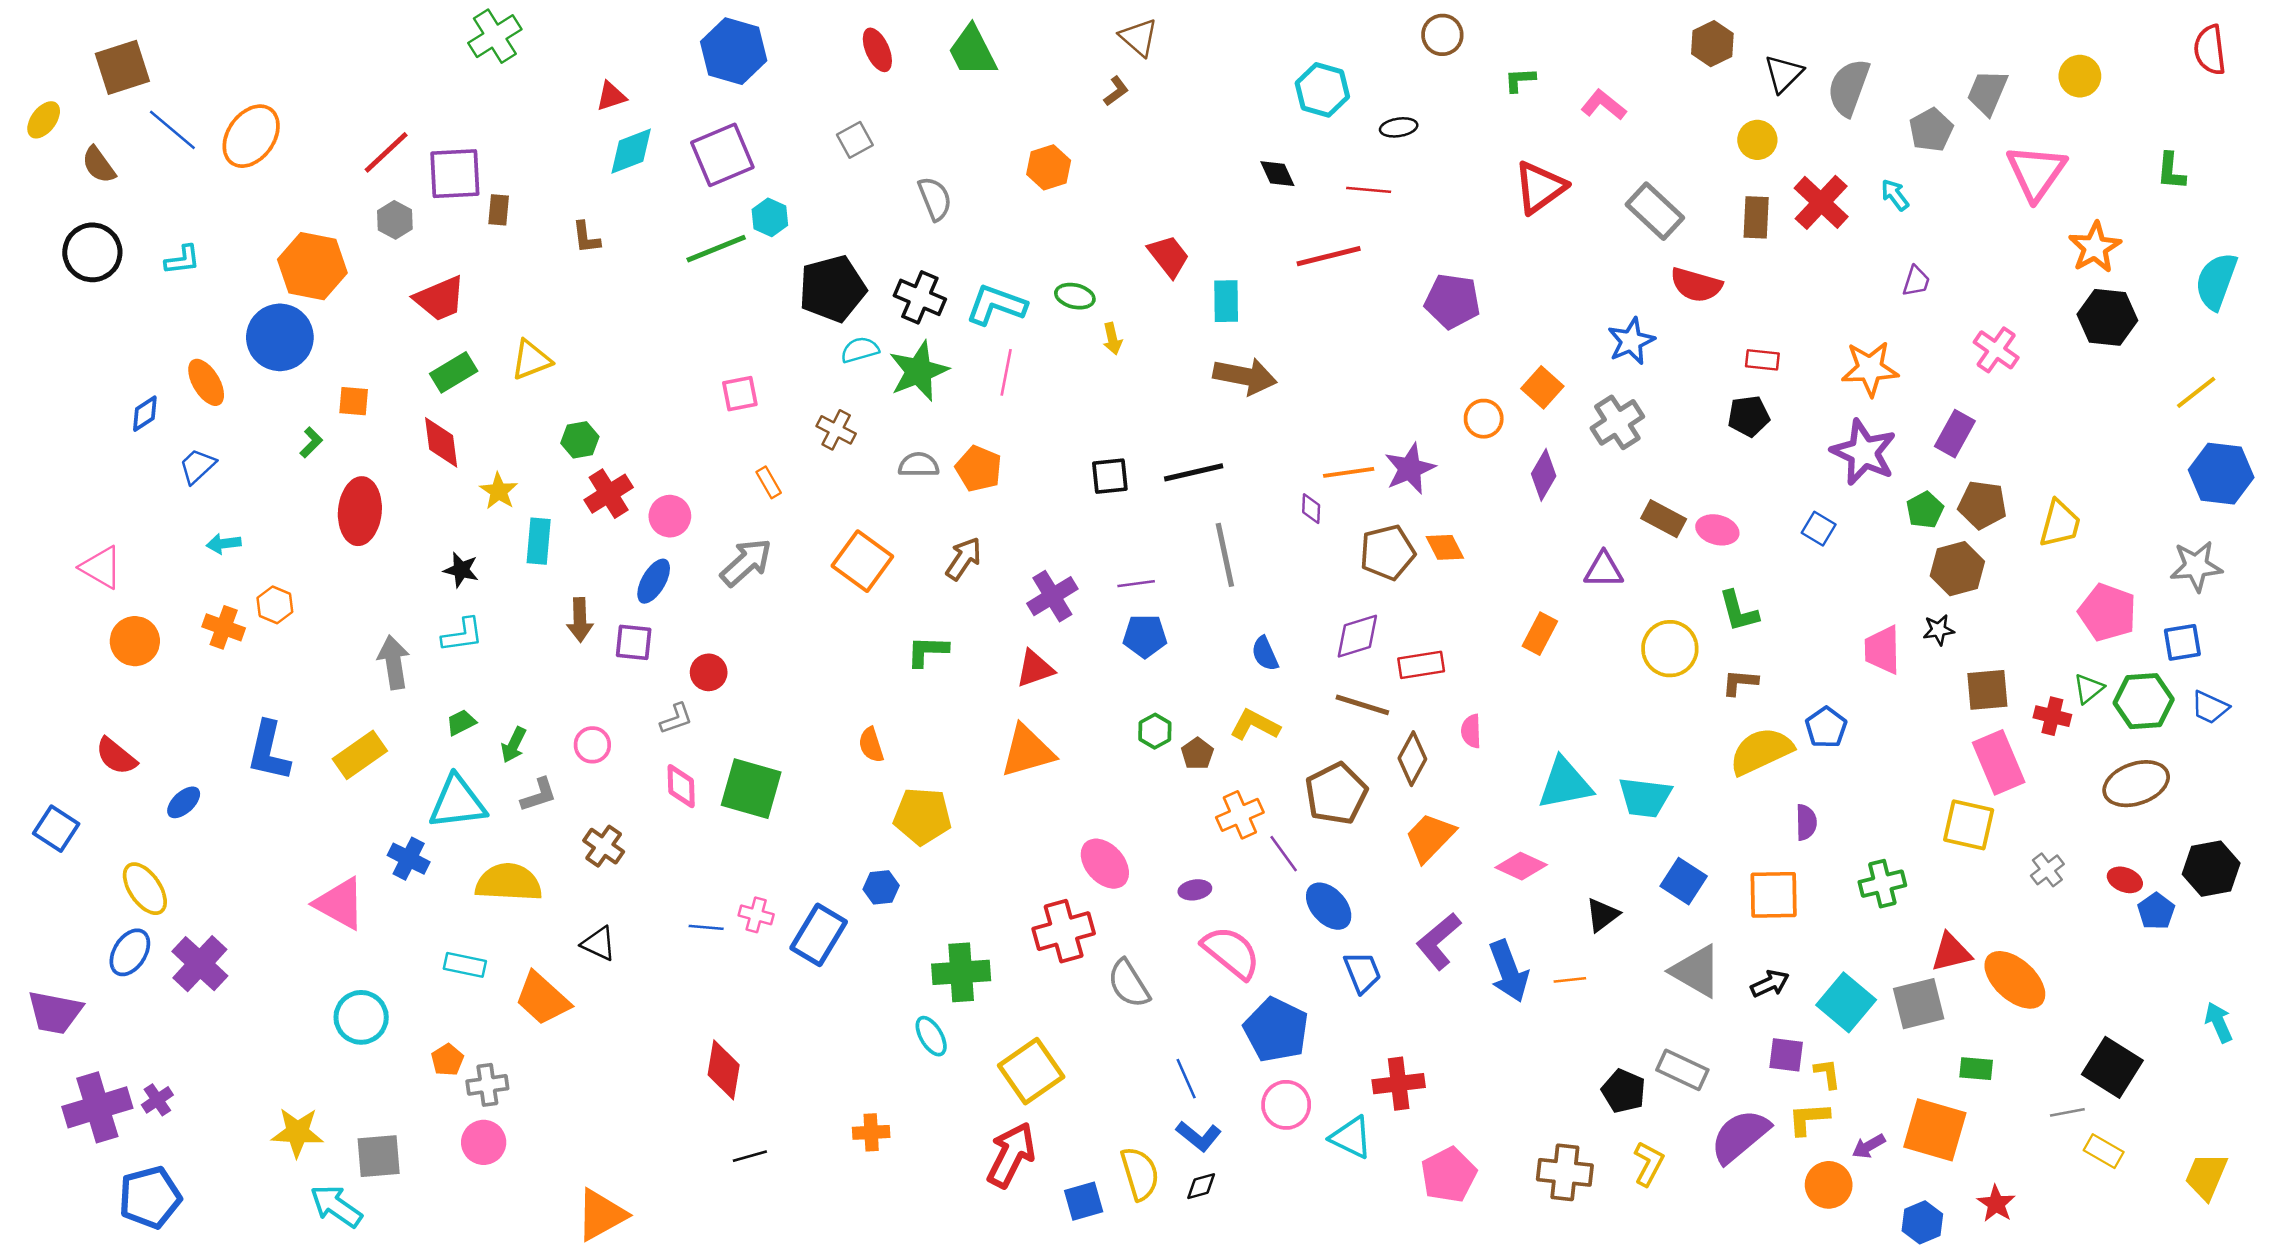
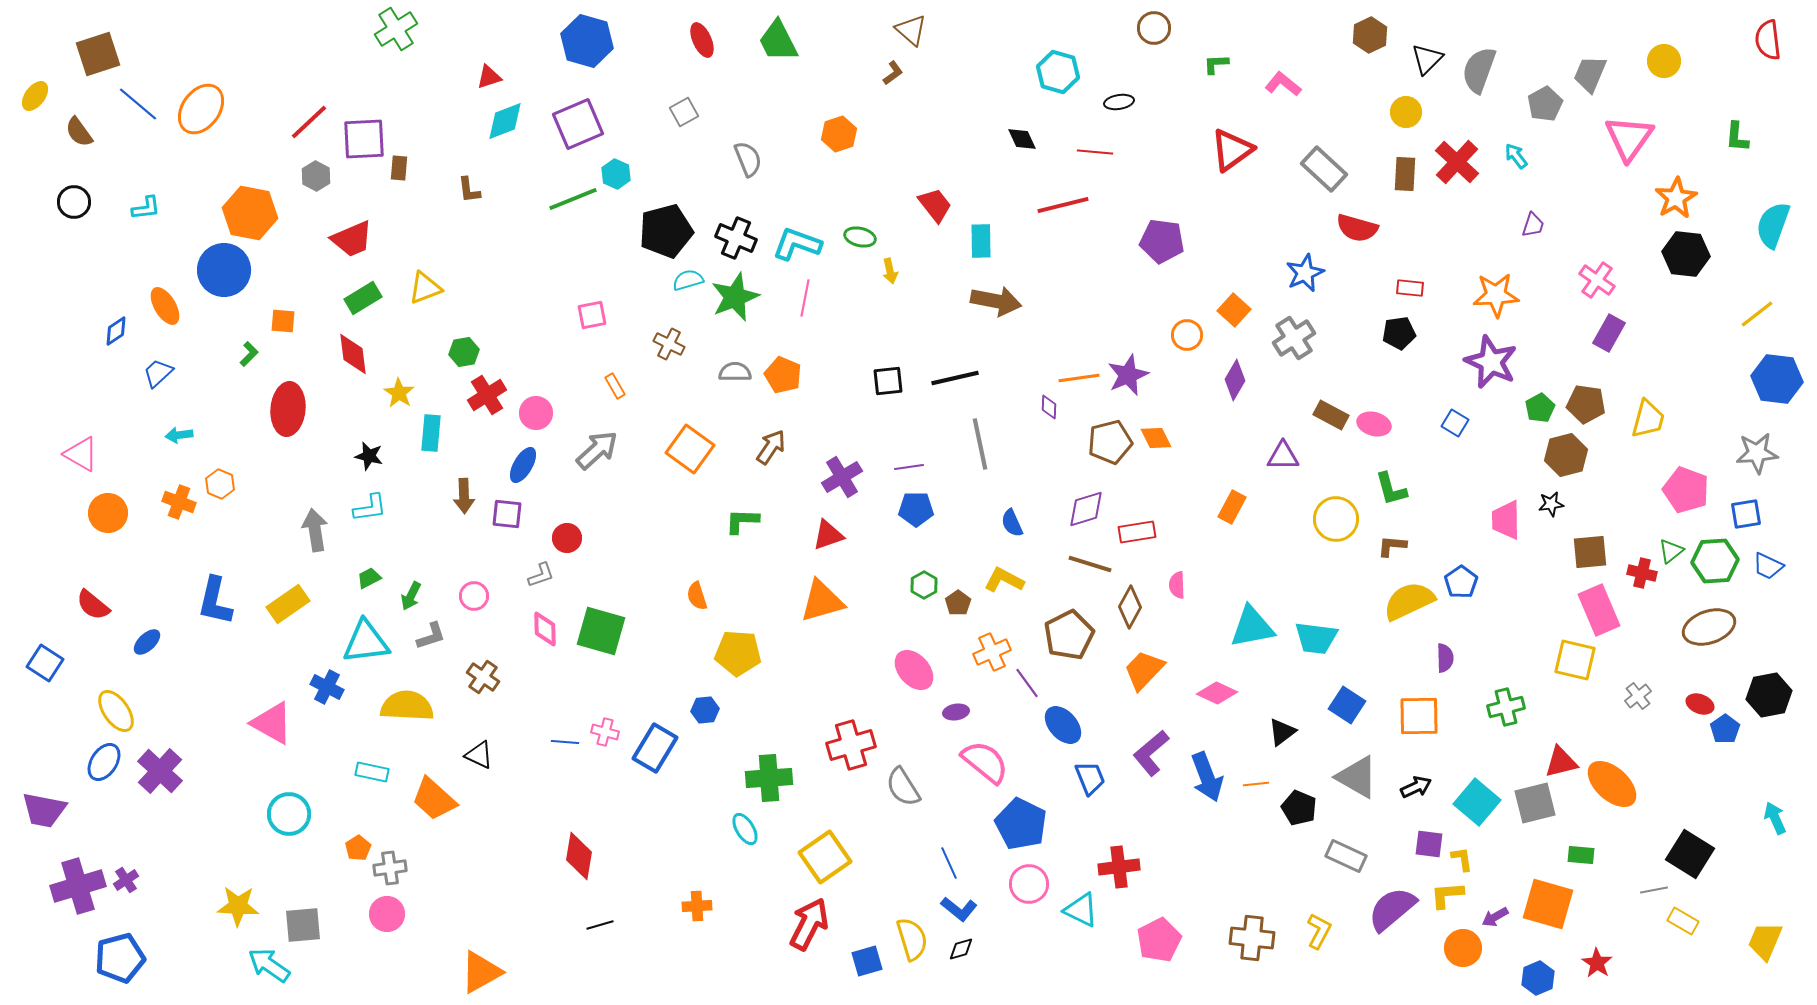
black circle: (92, 252) -> (74, 202), size x0.7
purple rectangle: (1955, 434) -> (1609, 333), moved
pink ellipse: (1105, 864) -> (914, 670), moved
black pentagon: (1624, 1091) -> (1299, 808), moved

